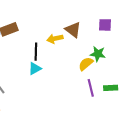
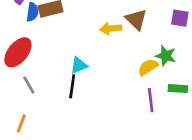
black line: (36, 52) -> (72, 86), moved
green rectangle: (111, 88) -> (178, 89), moved

